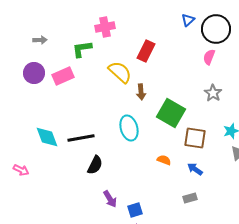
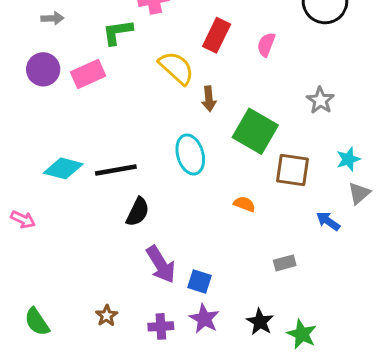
pink semicircle: (209, 57) -> (266, 45), moved
cyan diamond: (47, 137) -> (63, 168), turned -55
blue arrow: (195, 169) -> (328, 221), moved
purple arrow: (110, 199) -> (161, 264), size x1.4
blue square: (135, 210) -> (200, 282), turned 35

